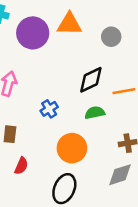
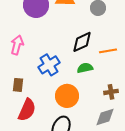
blue cross: (49, 109) -> (49, 65), size x1.5
red semicircle: (21, 166) -> (27, 110), size x1.6

